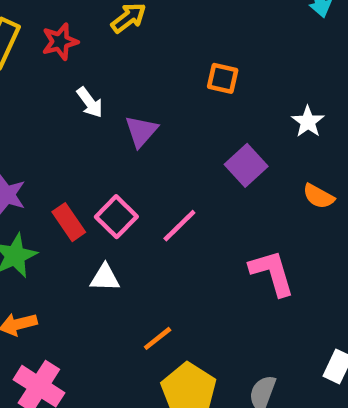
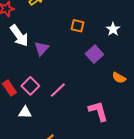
white arrow: (90, 103) -> (19, 36), size x1.6
white star: (308, 122) -> (113, 29), moved
purple square: (246, 165) -> (94, 54), moved

